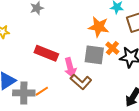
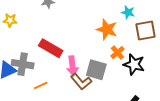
gray square: (94, 55) -> (96, 70), moved
gray cross: (24, 93) -> (23, 64), moved

